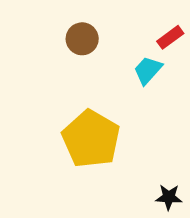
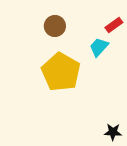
yellow pentagon: (91, 139) -> (61, 72), moved

